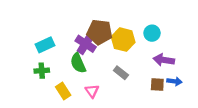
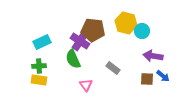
yellow hexagon: (123, 40) -> (126, 23), moved
blue arrow: (174, 81) -> (163, 76), turned 32
yellow rectangle: (63, 91) -> (39, 80), moved, turned -49

